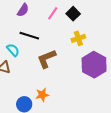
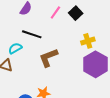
yellow cross: (78, 38) -> (88, 41), moved
cyan semicircle: (13, 50) -> (15, 48), turned -80

